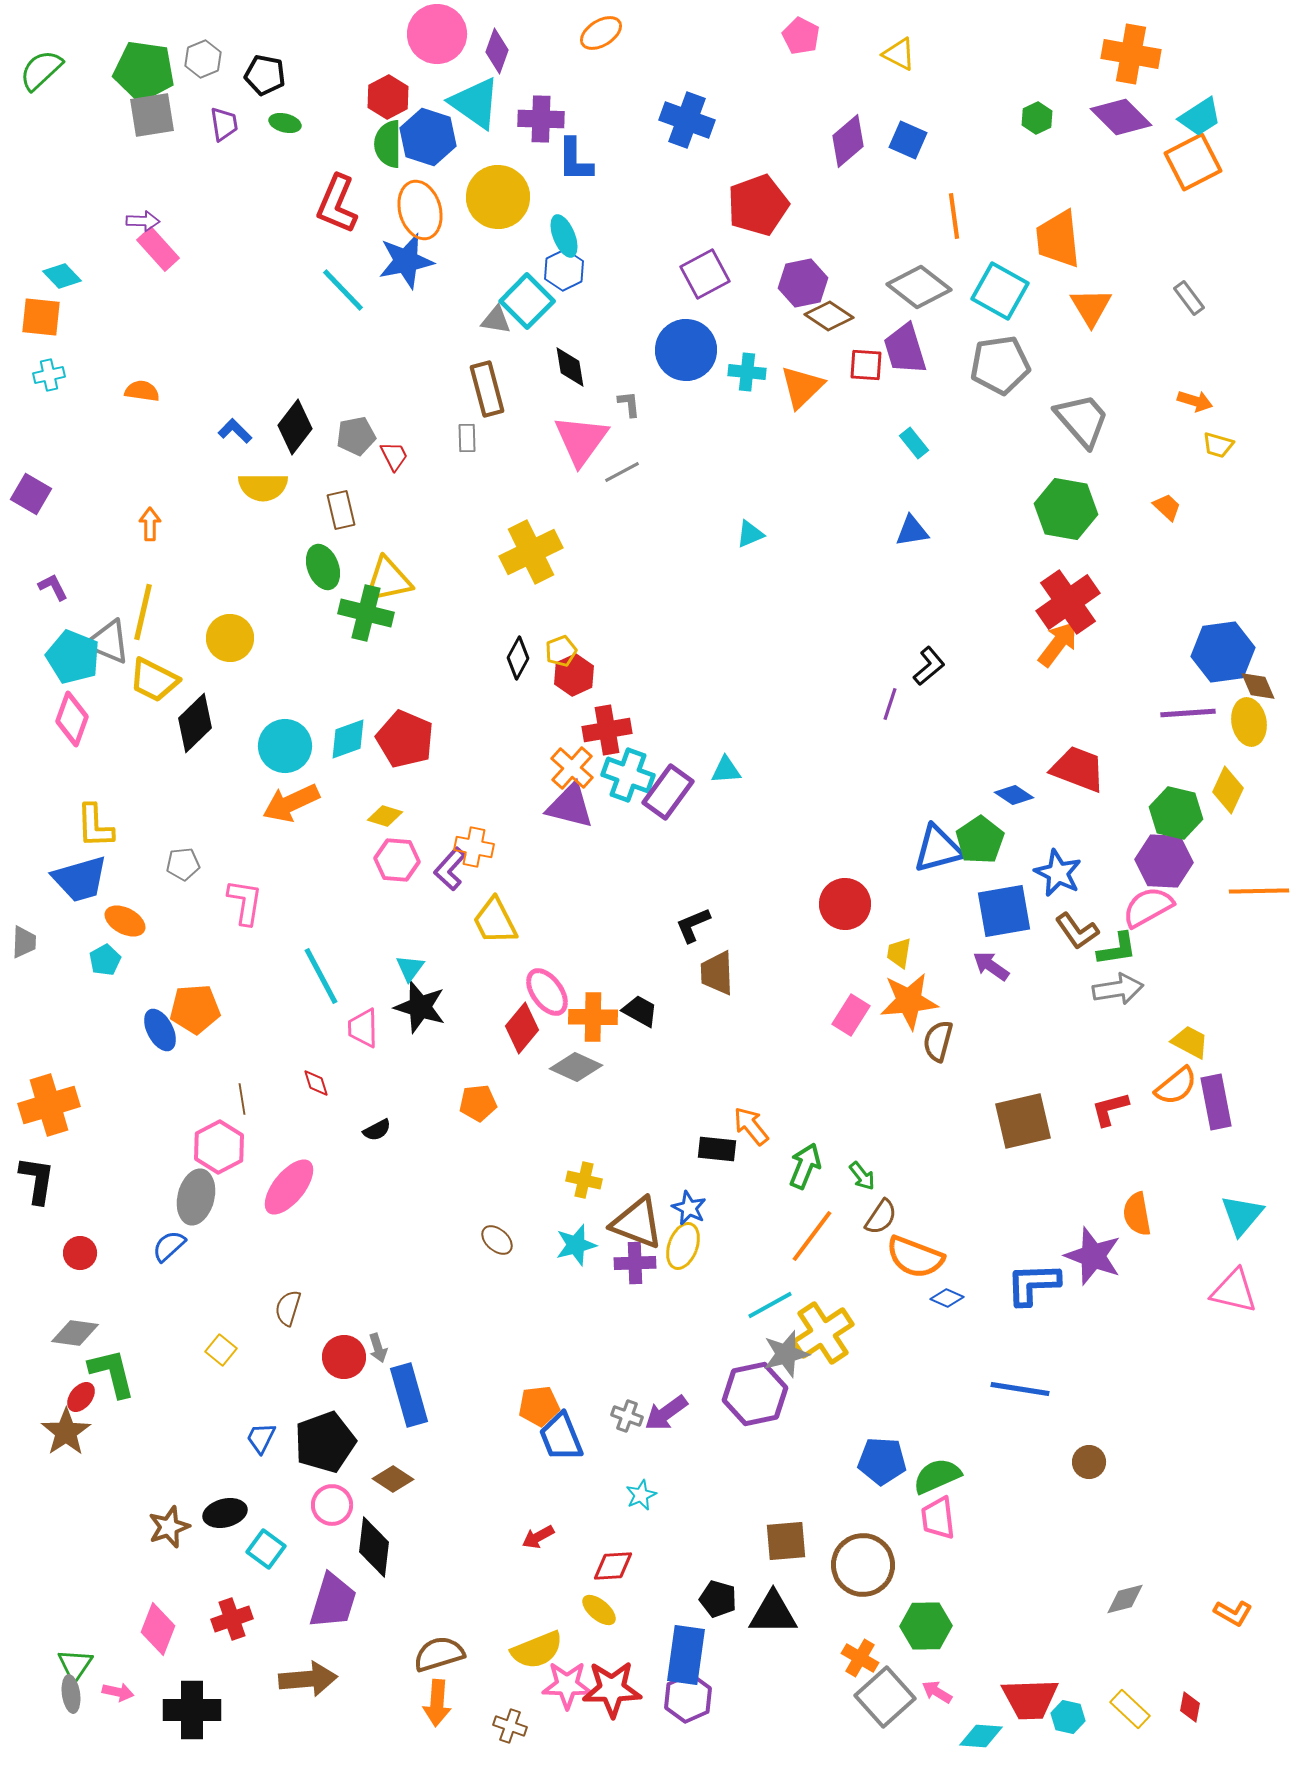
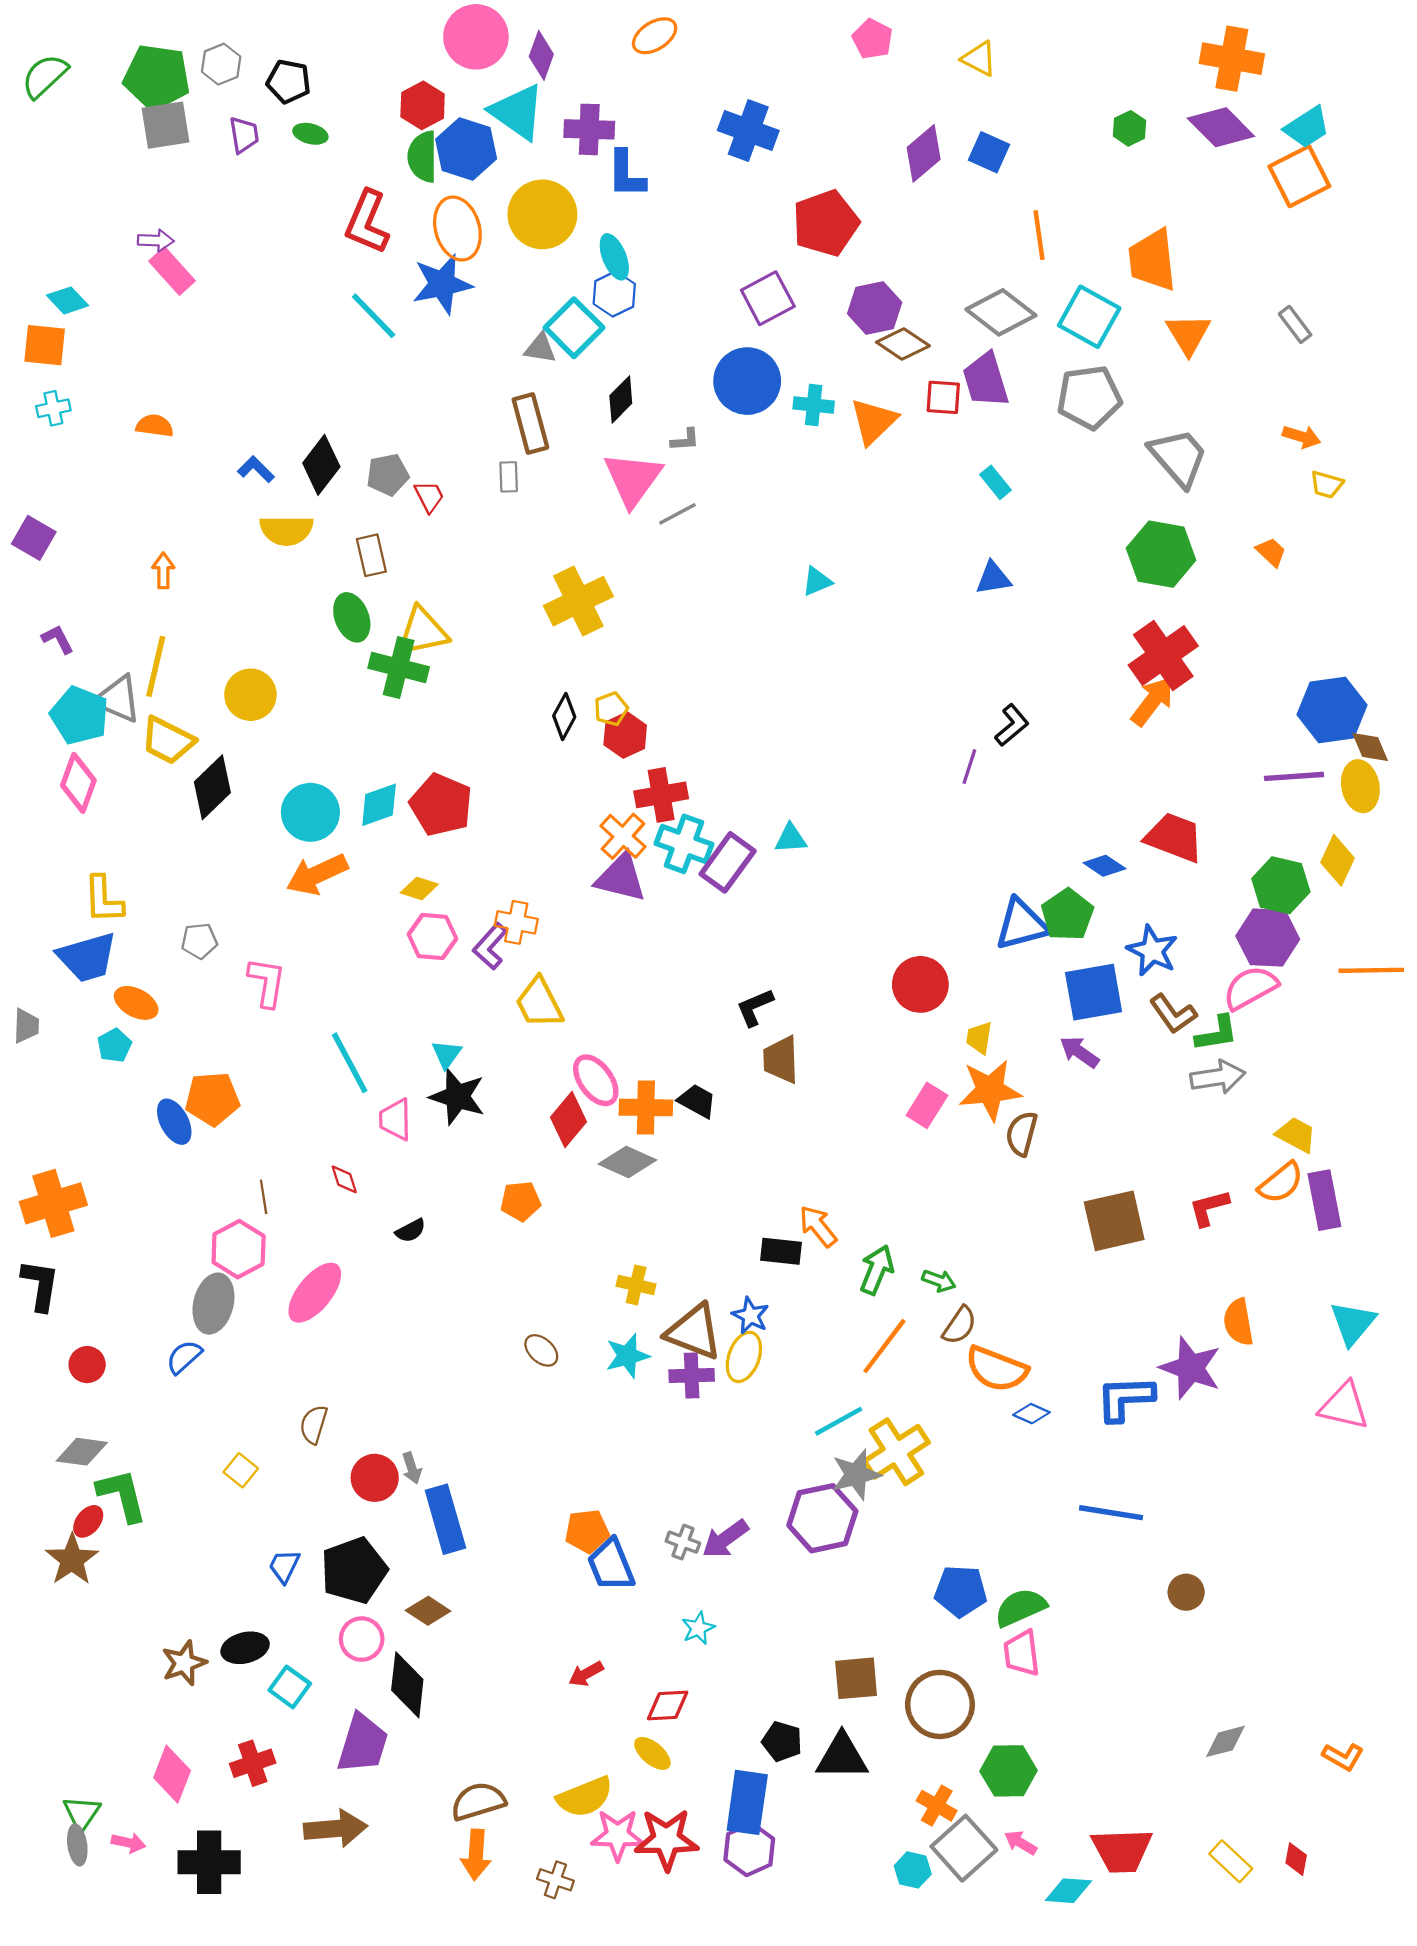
black diamond: (570, 367) -> (621, 400), turned 54
gray L-shape: (629, 404) -> (685, 440), turned 92
green arrow: (862, 1176) -> (939, 1281), turned -32
cyan hexagon: (1068, 1717) -> (913, 1870), moved

